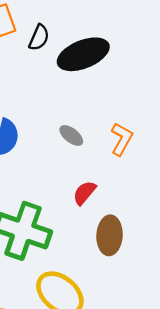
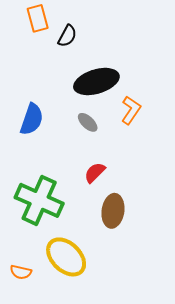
black ellipse: (83, 54) -> (96, 82), moved
orange L-shape: (122, 139) -> (131, 110), moved

